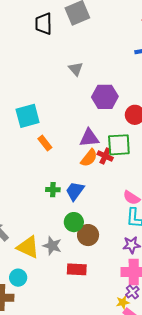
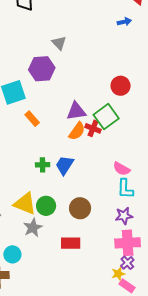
purple hexagon: (105, 97) -> (42, 69), moved
green square: (119, 145) -> (106, 117), turned -30
green circle: (74, 222) -> (46, 206), moved
gray star: (52, 246) -> (33, 228), moved, turned 30
yellow triangle: (28, 247) -> (25, 204), moved

